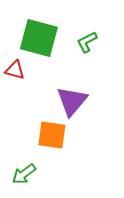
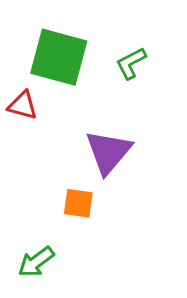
orange square: (52, 135) -> (78, 203), size x0.7

